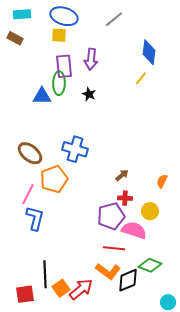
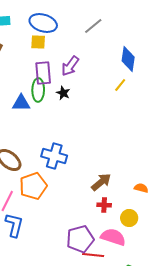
purple arrow: (91, 59) -> (70, 66), turned 30
black star: (89, 94) -> (63, 93), moved
brown arrow: (122, 175) -> (101, 182), size x1.5
orange semicircle: (162, 181) -> (141, 188), turned 80
purple pentagon: (111, 216) -> (80, 239), moved

